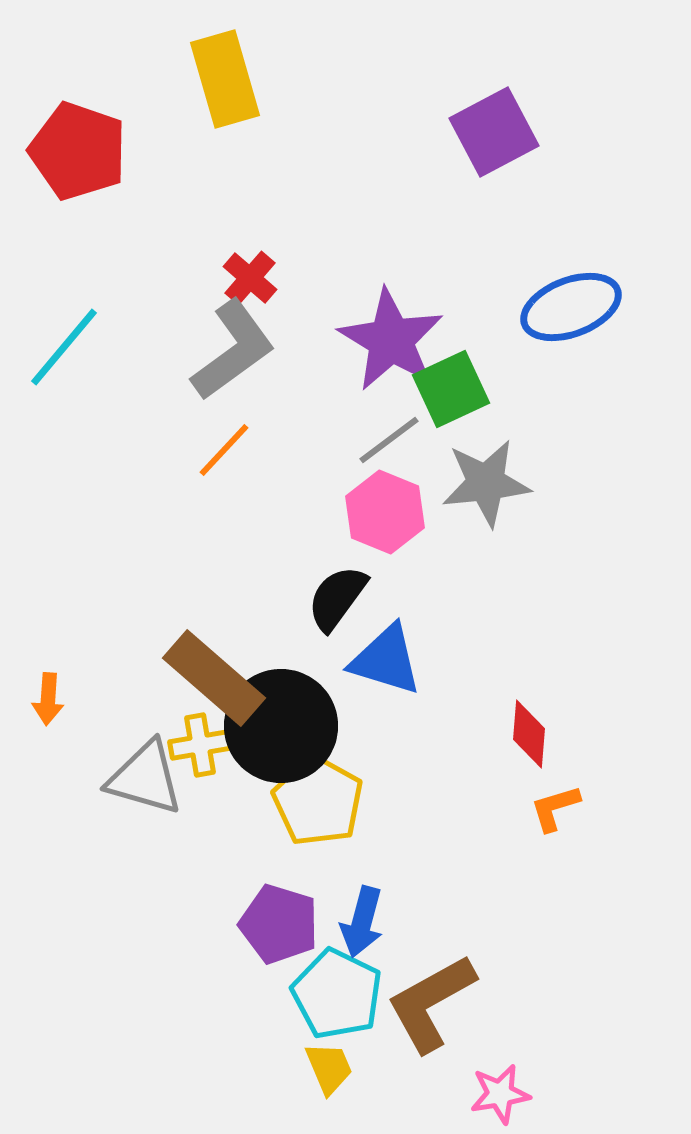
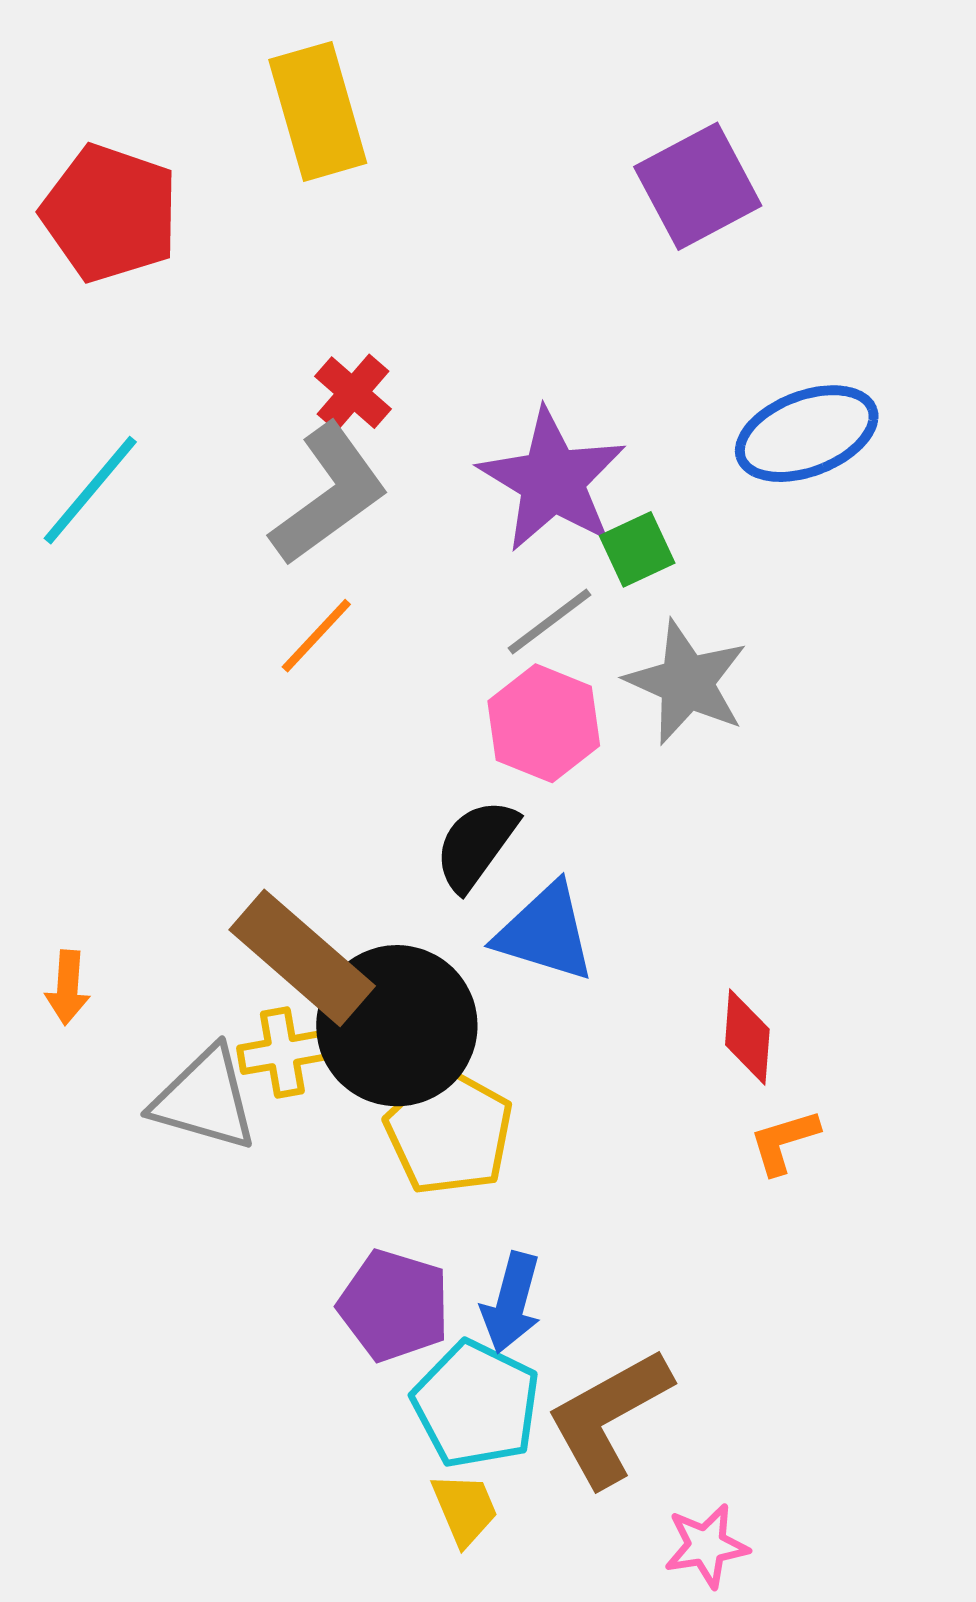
green square: (451, 389) -> (637, 549), size x0.7
gray star: (486, 483) -> (687, 682), turned 30

